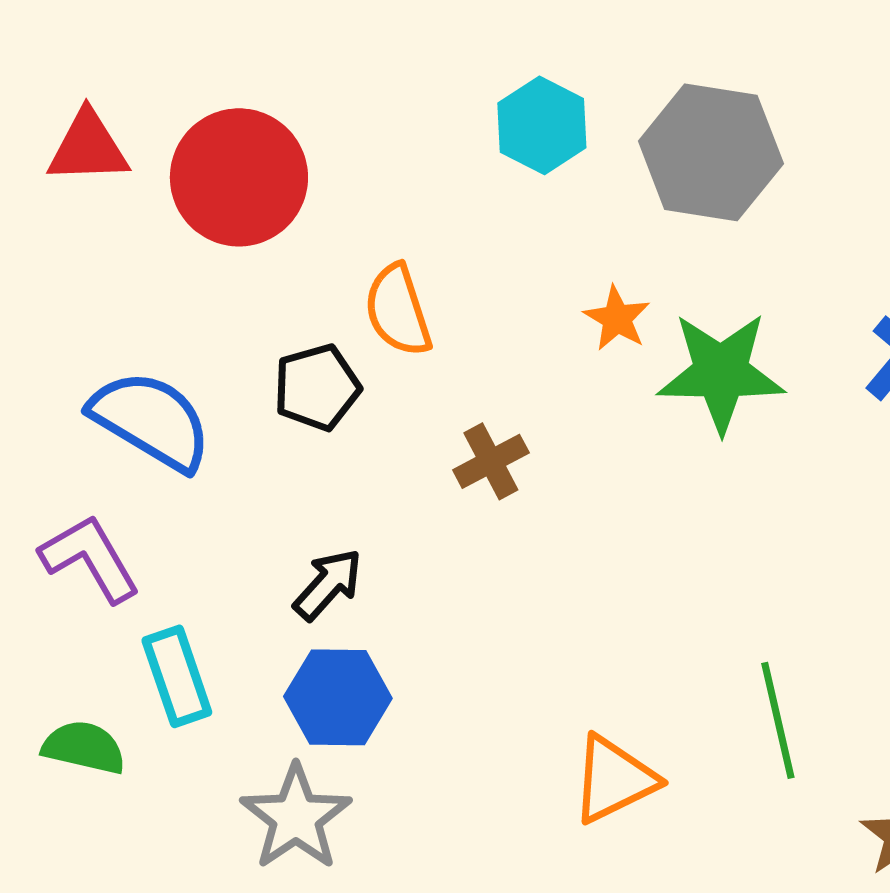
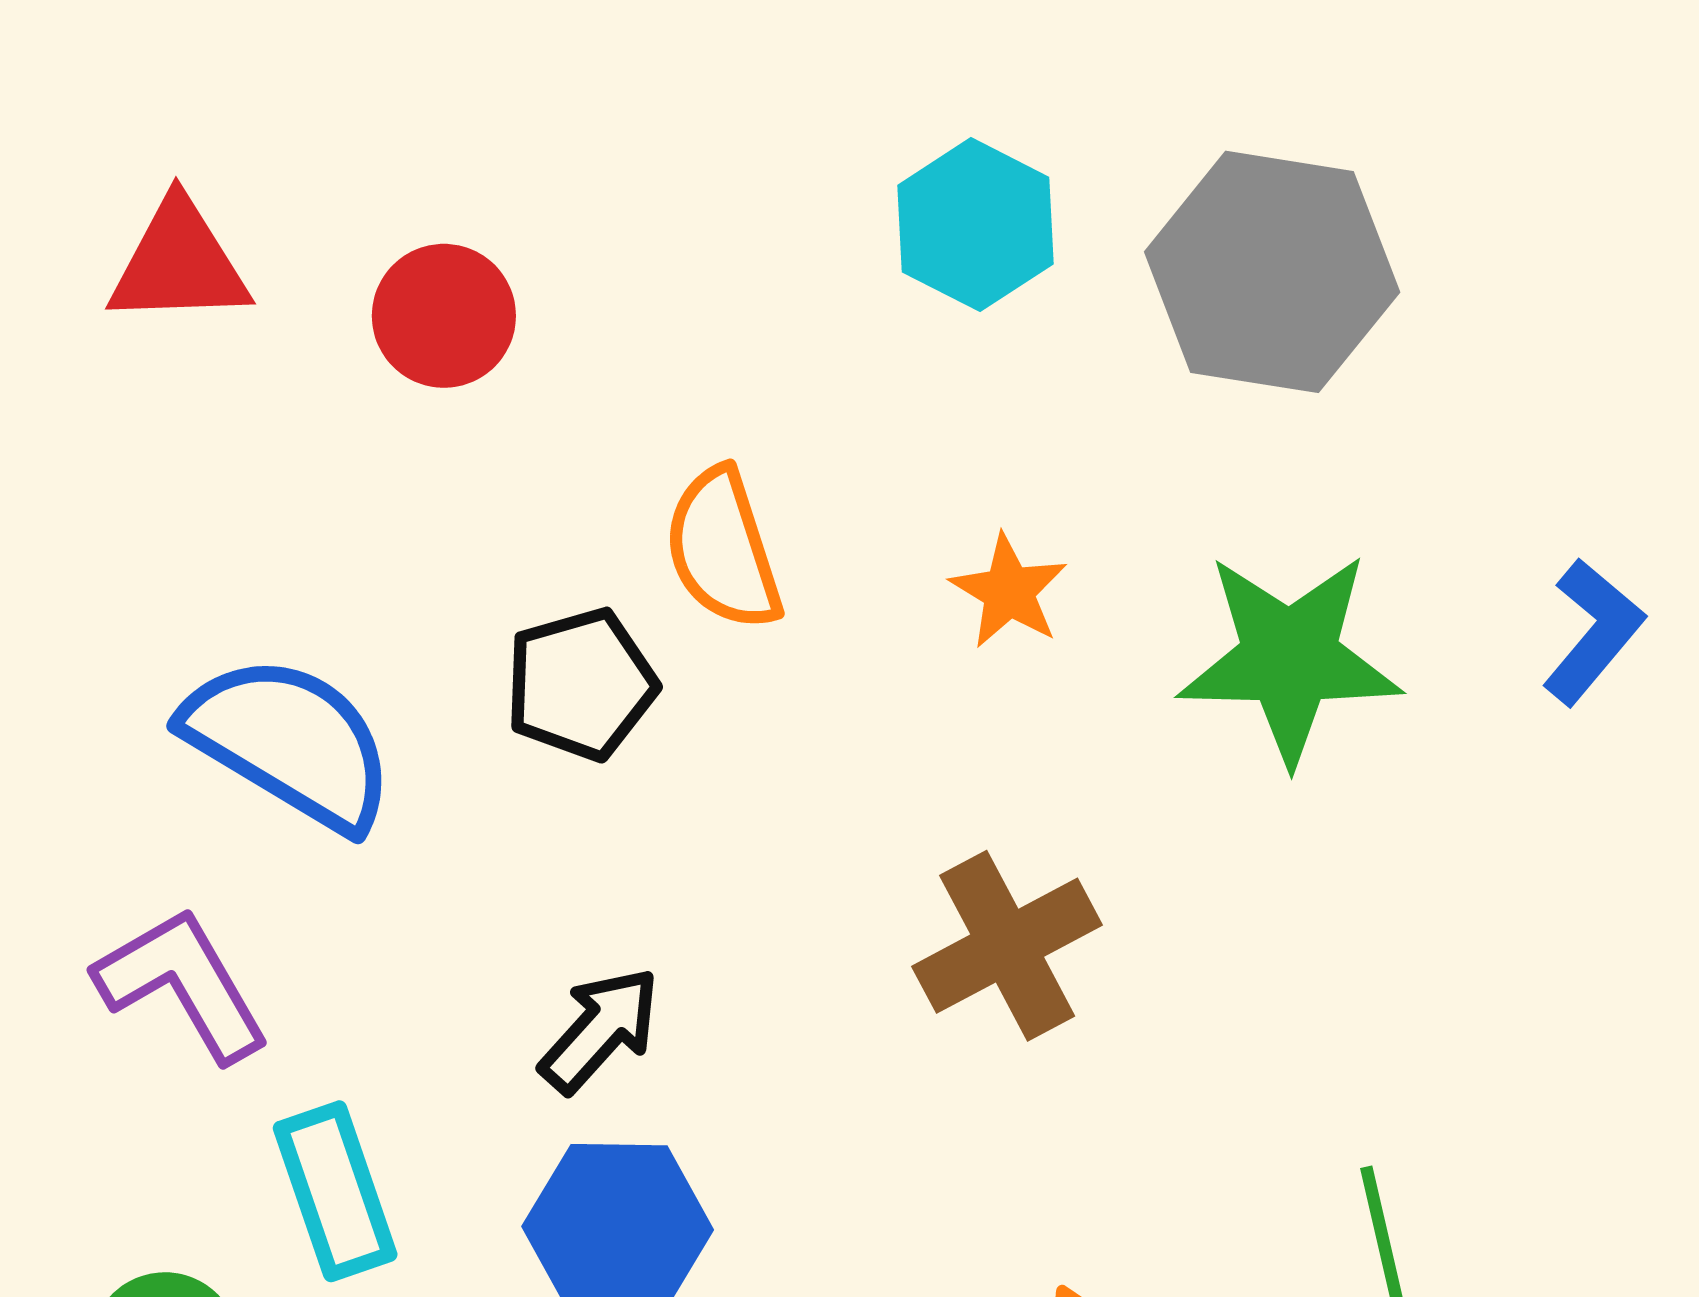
red circle: (239, 177) -> (444, 316), size x0.6
orange star: (617, 318) -> (1009, 591), moved
brown cross: (491, 461) -> (1007, 946), moved, size x1.4

